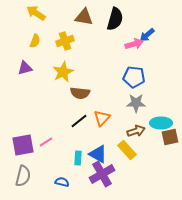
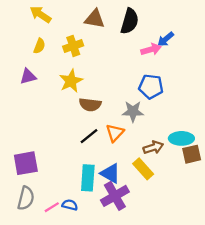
gray star: (136, 103) -> (133, 111), moved
pink line: (46, 142) -> (52, 207), moved
cyan rectangle: (78, 158) -> (88, 178), size x1.6

